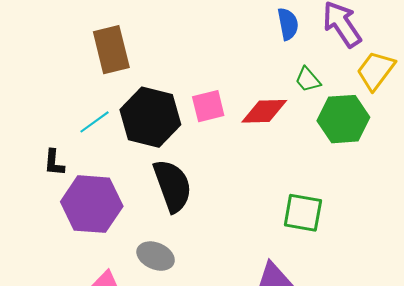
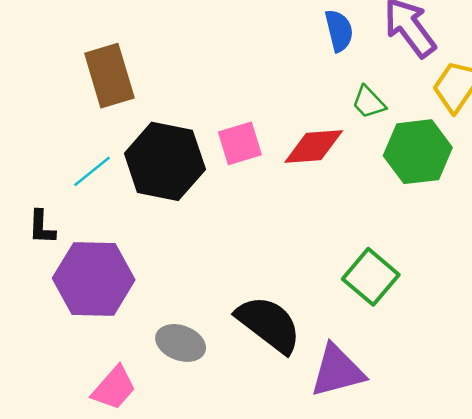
black semicircle: (172, 186) -> (269, 324), moved, turned -30
green square: (303, 213) -> (371, 277), turned 33

